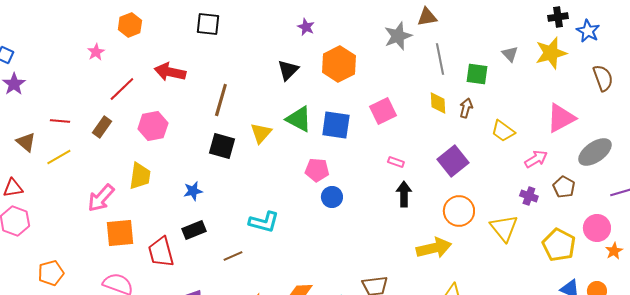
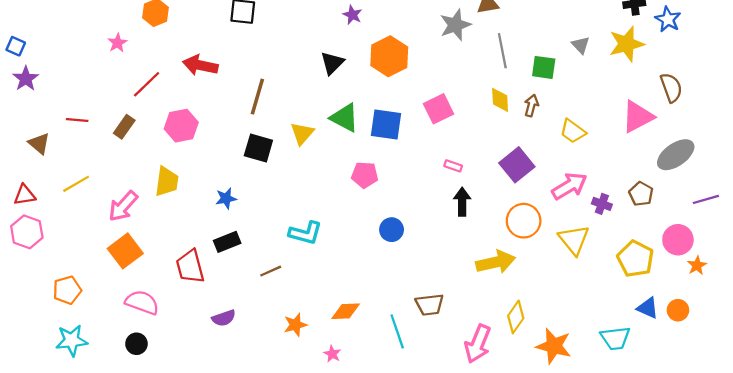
brown semicircle: (603, 78) -> (671, 88), moved
yellow line: (59, 157) -> (76, 184), moved
pink arrow: (536, 159) -> (569, 186), moved, size x1.4
blue circle: (332, 197) -> (392, 230), moved
orange square: (120, 233) -> (125, 251), moved, turned -32

